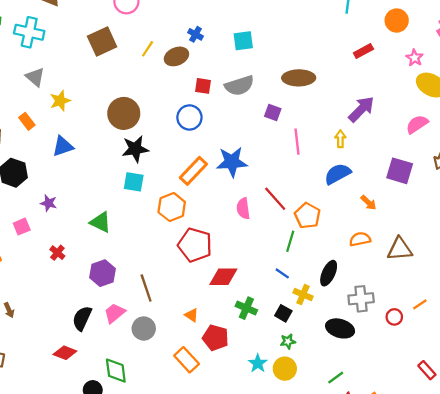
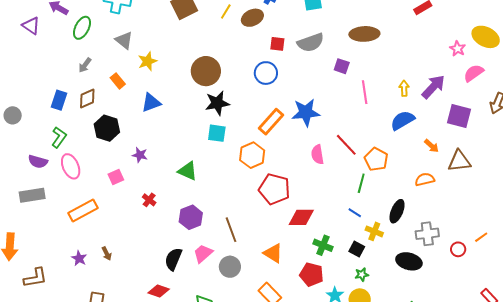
pink star: (415, 58) -> (458, 49), moved
purple arrow: (361, 109) -> (433, 87), moved
brown triangle: (400, 249) -> (459, 161), moved
orange triangle: (192, 315) -> (273, 253), size x1.5
red pentagon: (215, 338) -> (312, 274), moved

